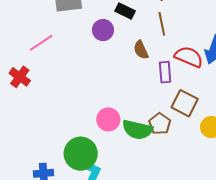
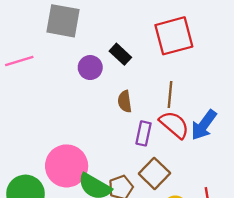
brown line: (162, 24) -> (170, 95), moved
pink circle: (108, 119) -> (67, 166), size x1.6

